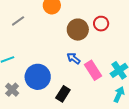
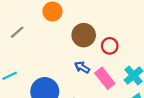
red circle: (101, 24) -> (110, 46), moved

